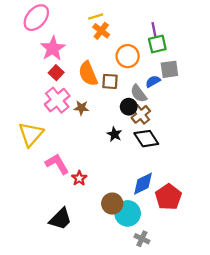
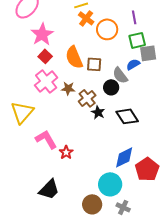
green square: (157, 44) -> (137, 40), moved
orange circle: (128, 56) -> (107, 29), moved
brown cross: (141, 114) -> (87, 98), moved
brown circle: (112, 204) -> (92, 204), moved

